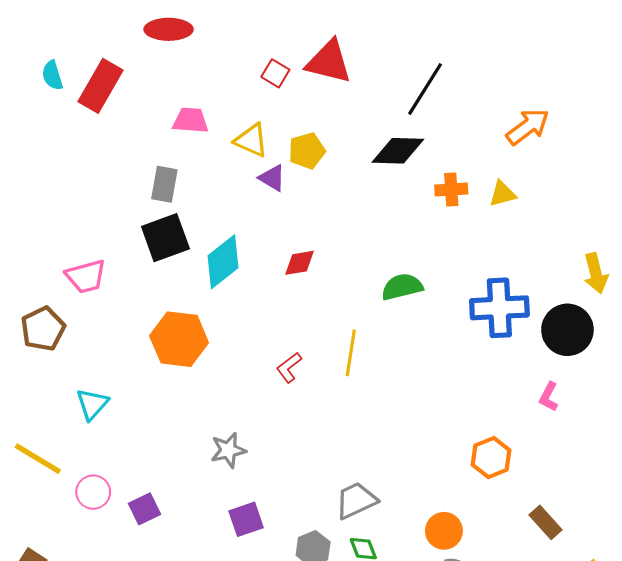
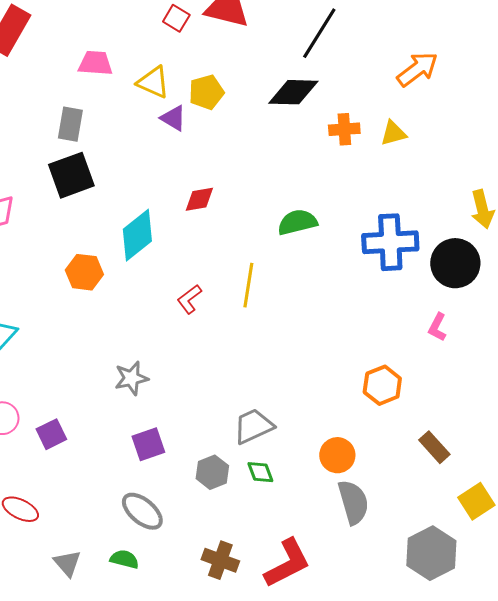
cyan diamond: (223, 262) -> (137, 235), moved
orange hexagon: (179, 339) -> (84, 272), size x0.7

